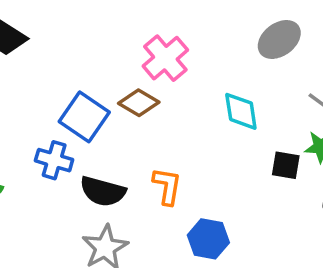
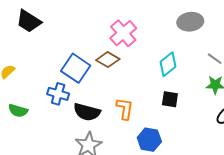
gray ellipse: (279, 39) -> (190, 22), turned 30
cyan diamond: (241, 111) -> (168, 64), turned 60
black square: (286, 165) -> (170, 99), moved

